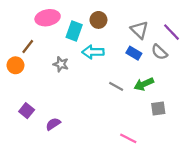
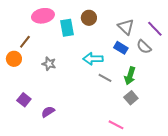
cyan rectangle: (74, 31) -> (67, 28), turned -30
cyan arrow: (93, 52) -> (93, 59), moved
gray star: (61, 64) -> (49, 64), moved
green arrow: (144, 84) -> (130, 76), turned -48
gray square: (158, 108) -> (131, 98), moved, turned -32

